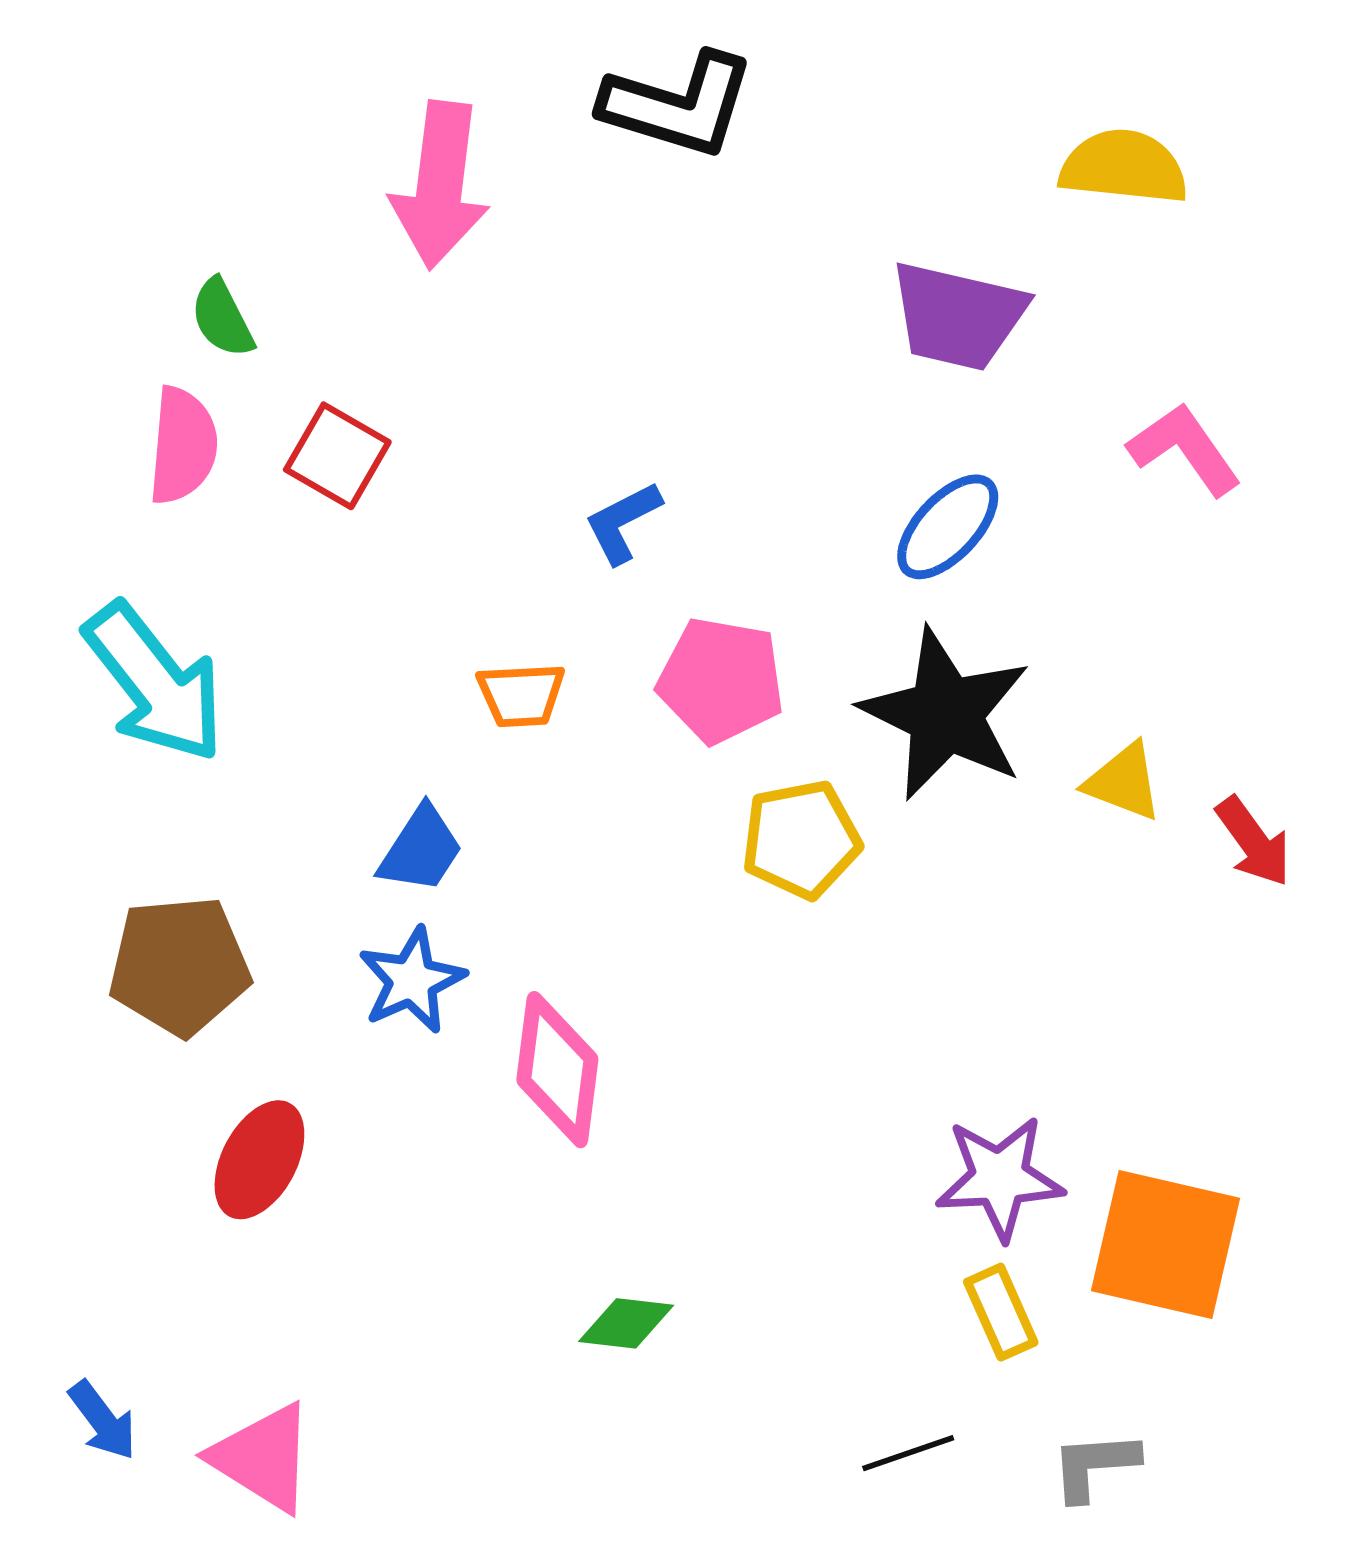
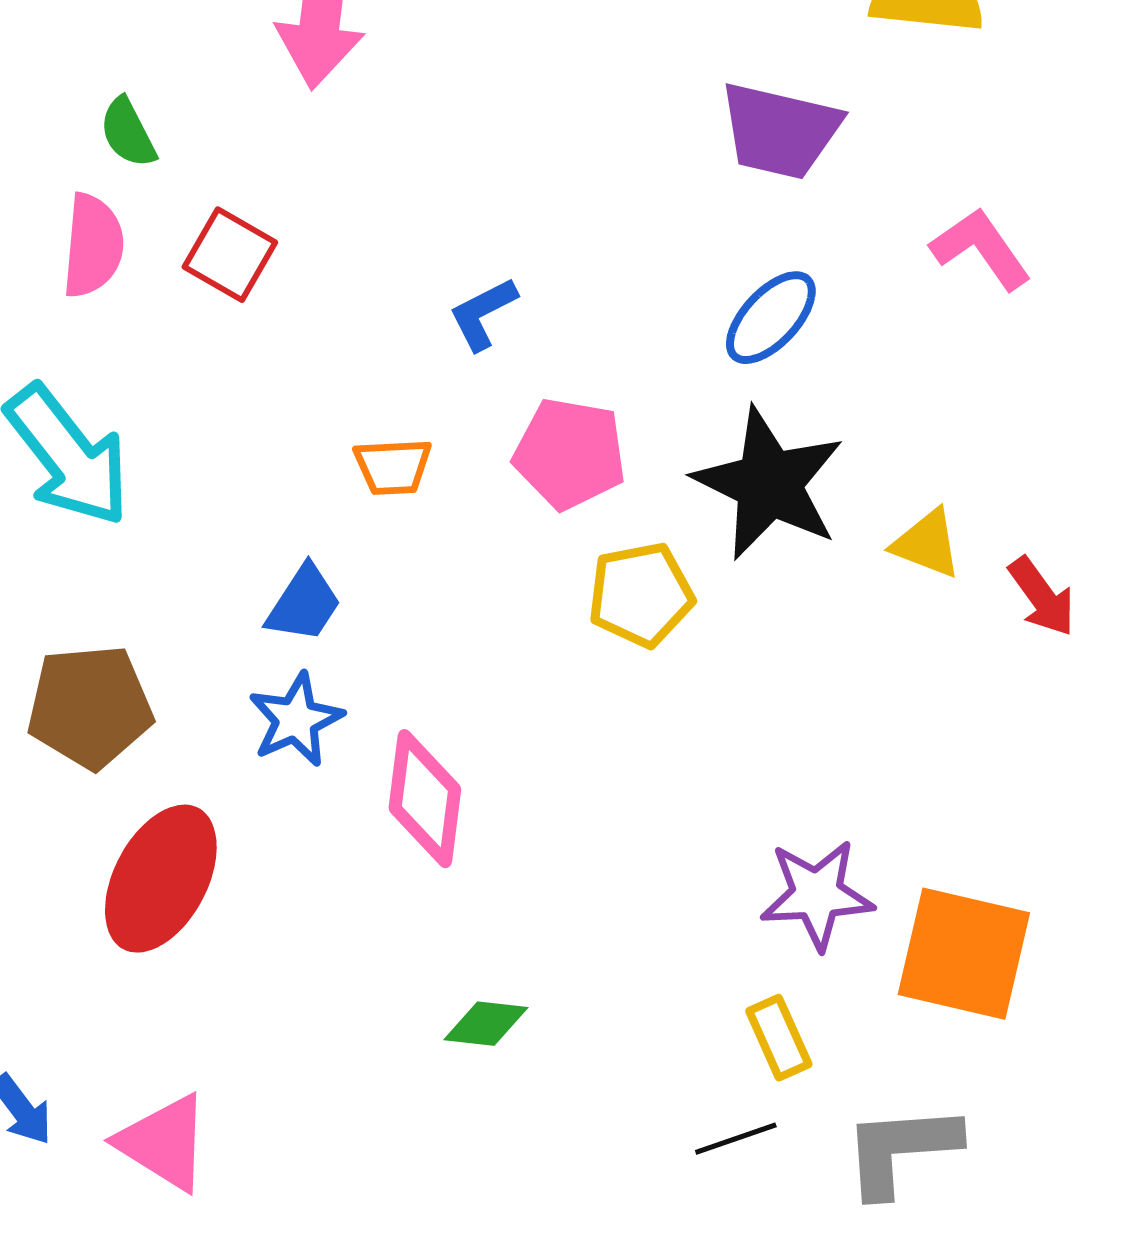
red ellipse: (259, 1160) -> (161, 879), size x1.4
yellow rectangle: (1001, 1312) -> (779, 1038), moved
gray L-shape: (1094, 1466) -> (901, 1150), size x1.5

